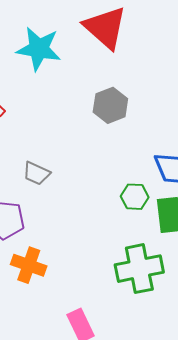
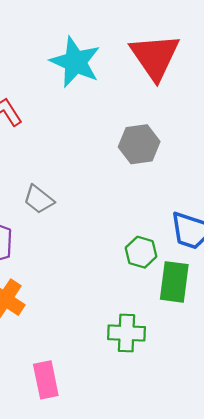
green cross: (139, 269) -> (126, 333), size x0.7

